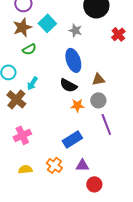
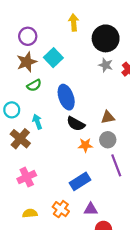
gray star: (75, 30) -> (106, 65), moved
blue ellipse: (73, 60) -> (66, 97), moved
cyan arrow: (32, 83) -> (37, 122), turned 128

